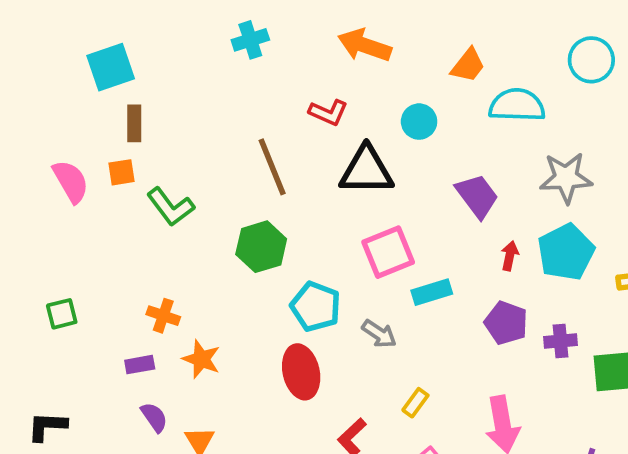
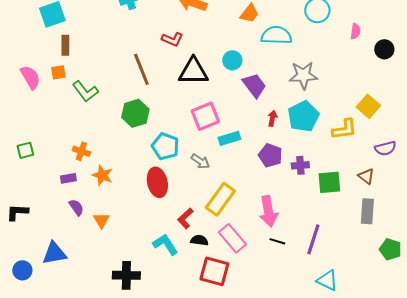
cyan circle: (419, 122) -> (232, 60), moved
yellow rectangle: (415, 403) -> (220, 199), size x2.0

